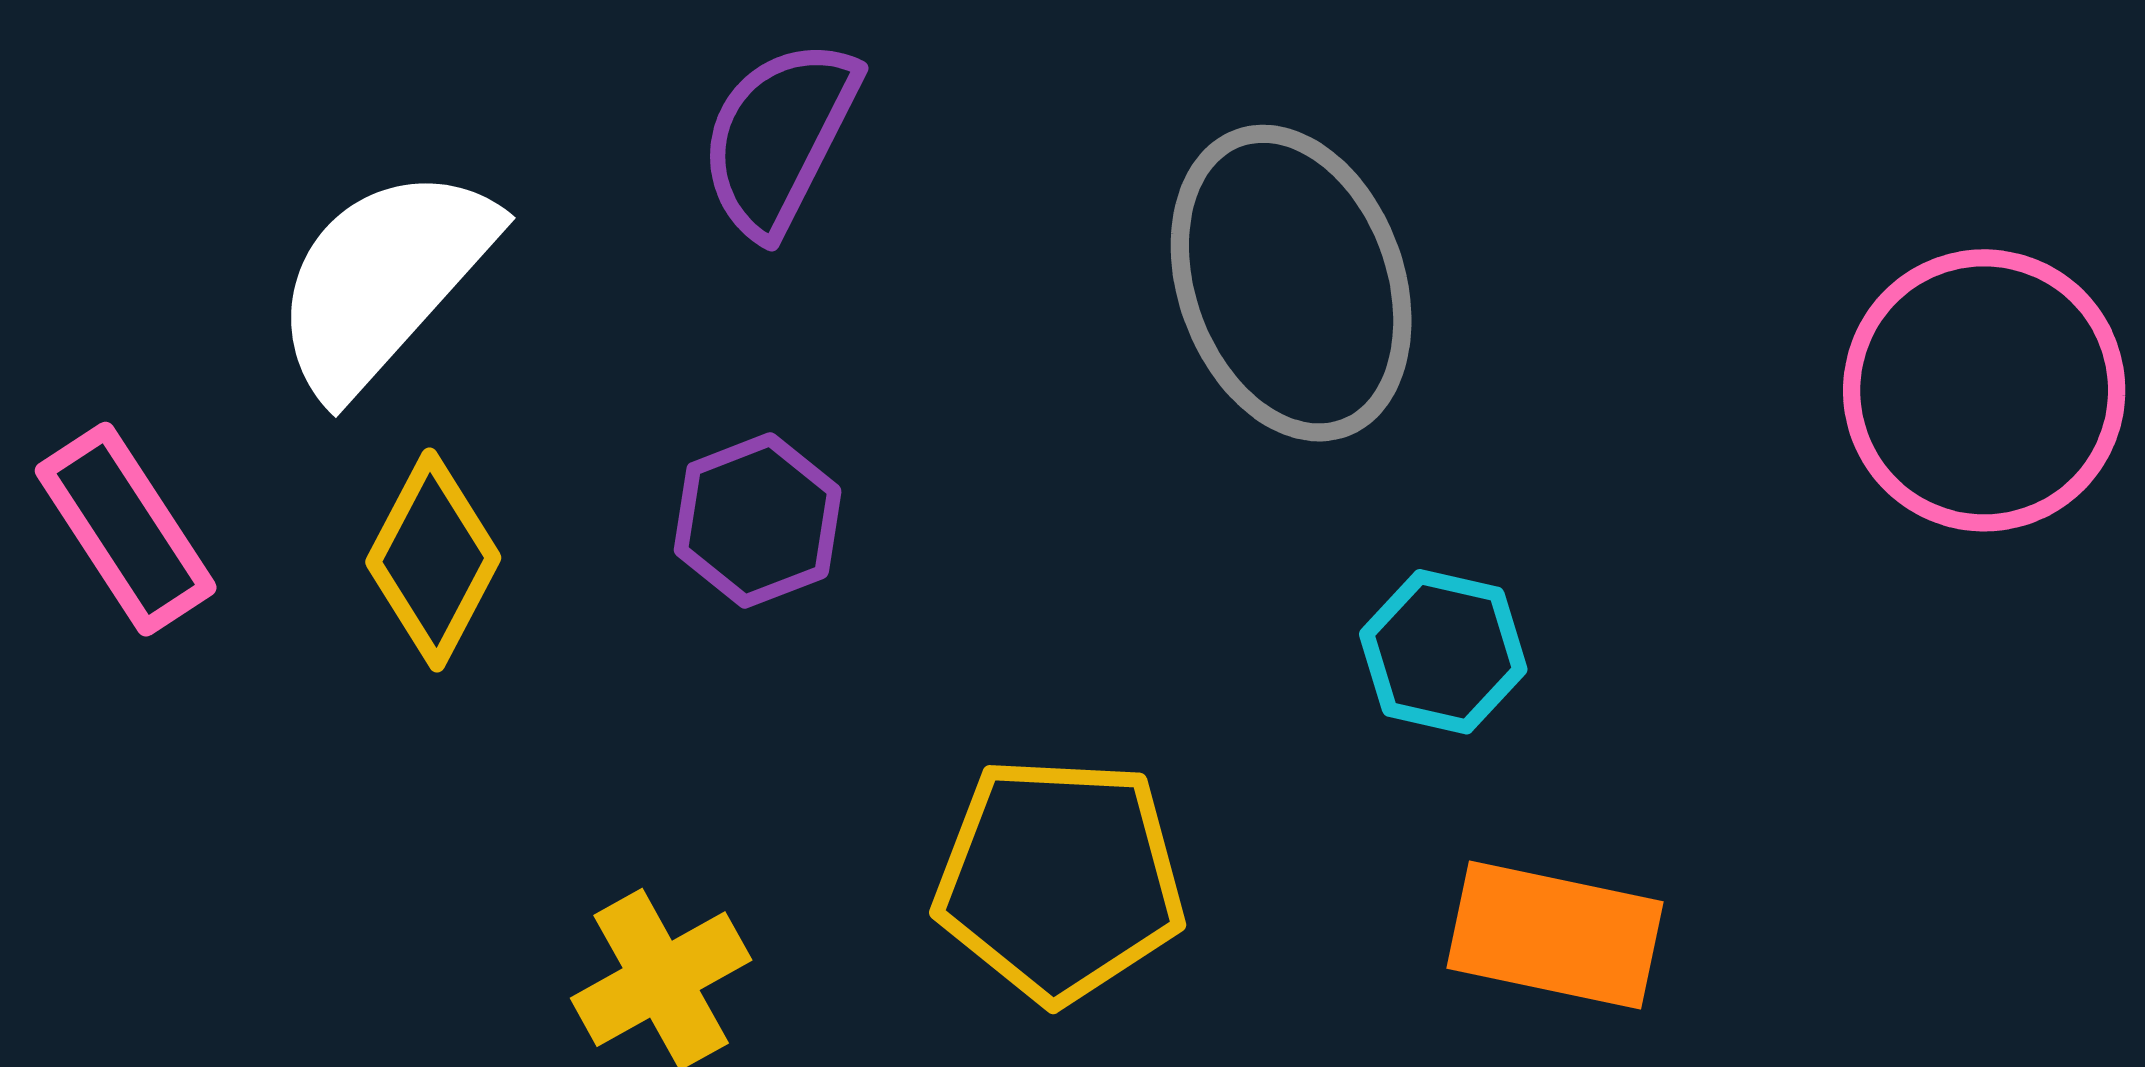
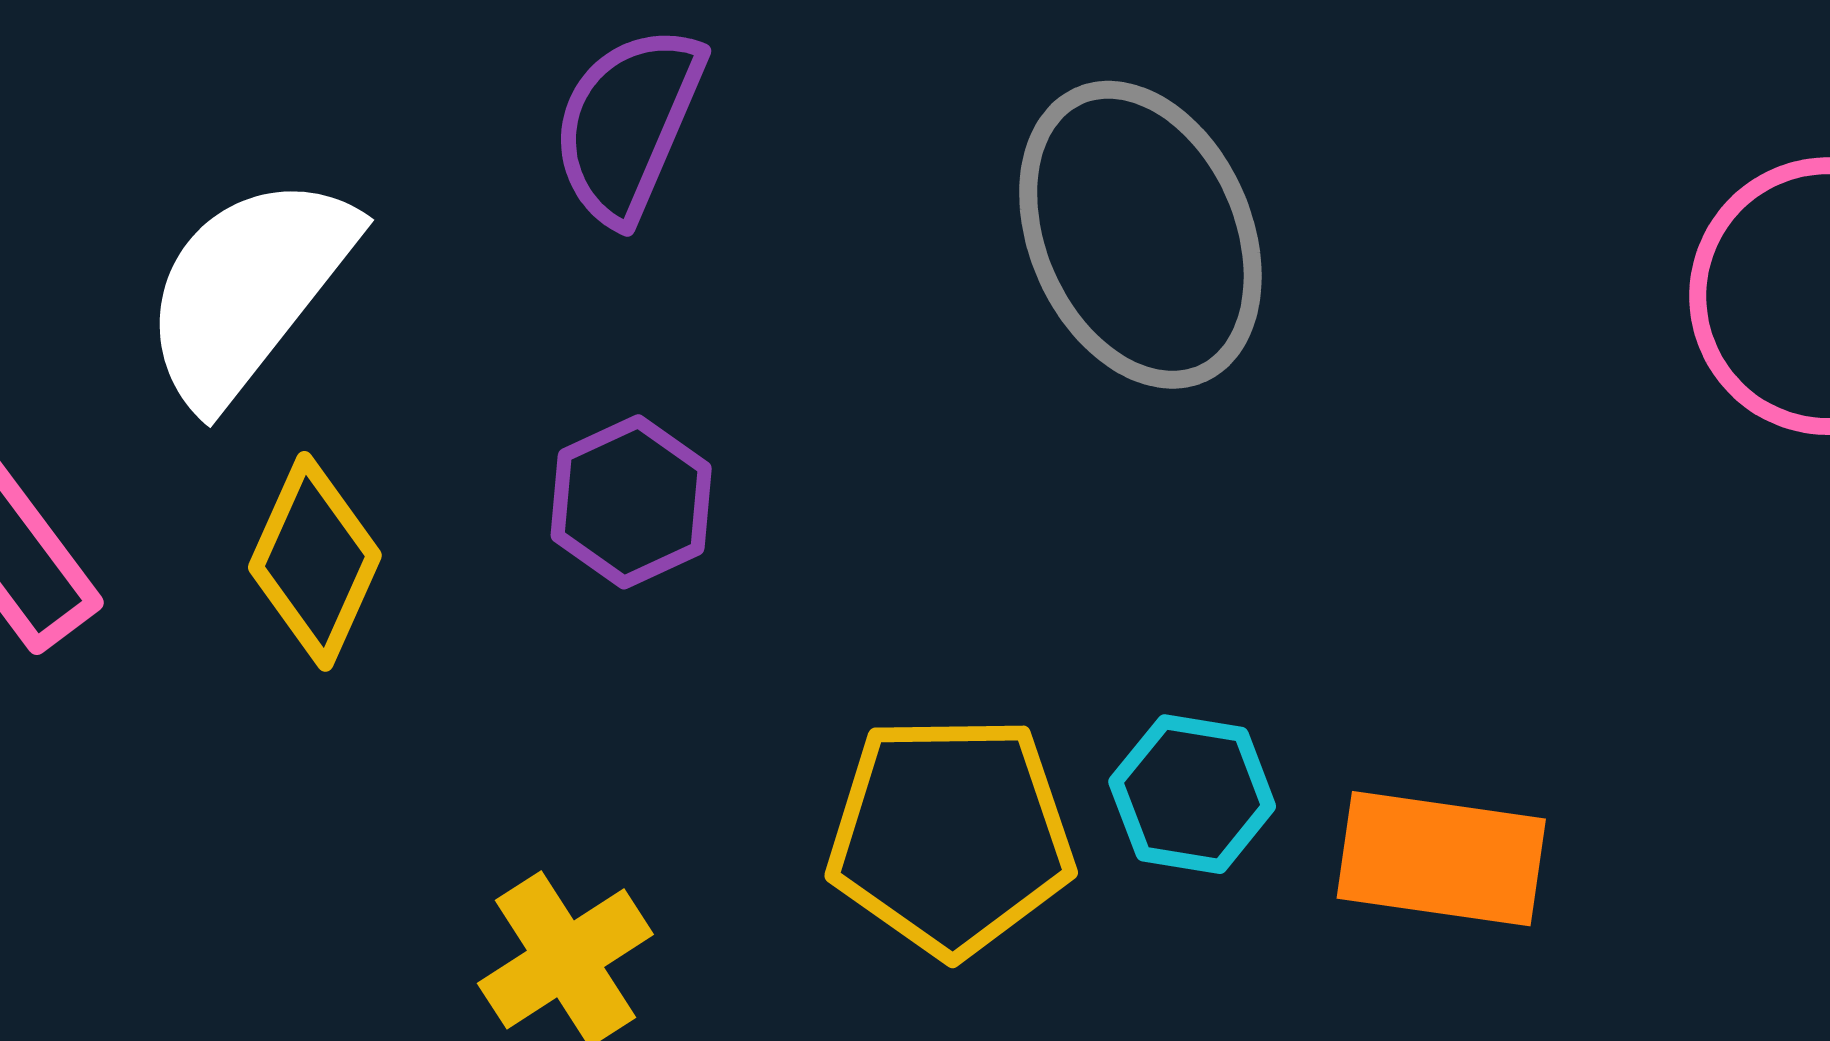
cyan hexagon: (1443, 652) -> (1192, 794), moved

